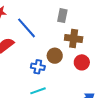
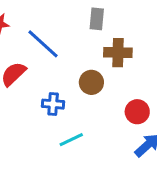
red circle: (82, 62) -> (137, 112), moved
blue cross: (38, 67) -> (53, 104), moved

